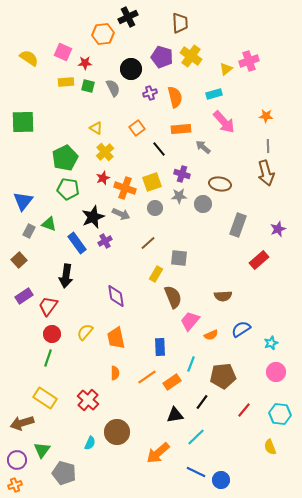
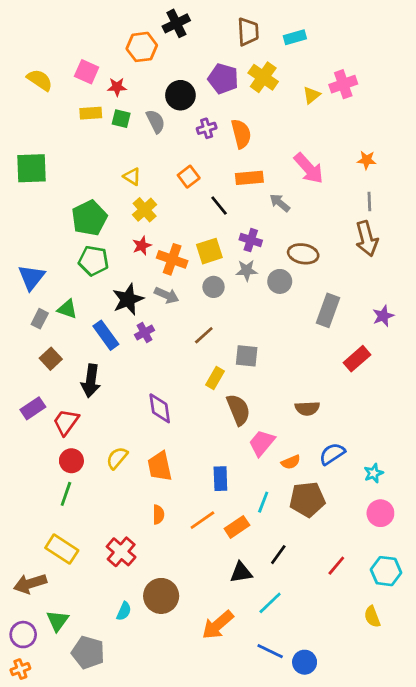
cyan rectangle: (214, 94) -> (295, 37), moved
brown square: (19, 260) -> (51, 359), moved
brown pentagon: (223, 376) -> (307, 499), moved

